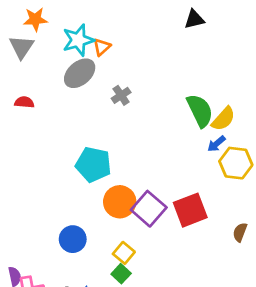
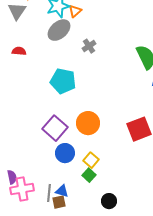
cyan pentagon: (93, 164) -> (63, 81), moved
purple square: (149, 209) -> (55, 128), moved
blue circle: (73, 239) -> (65, 153), moved

